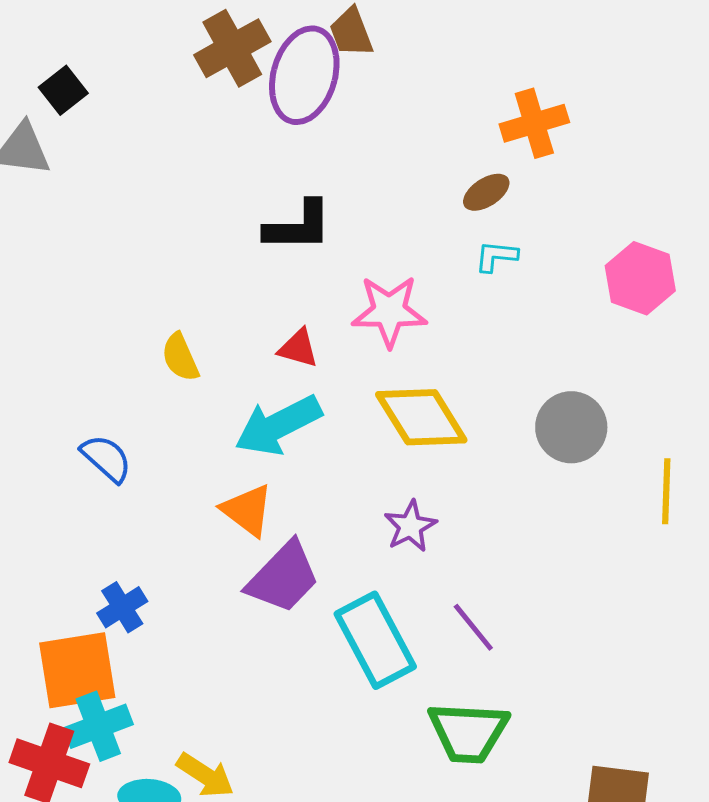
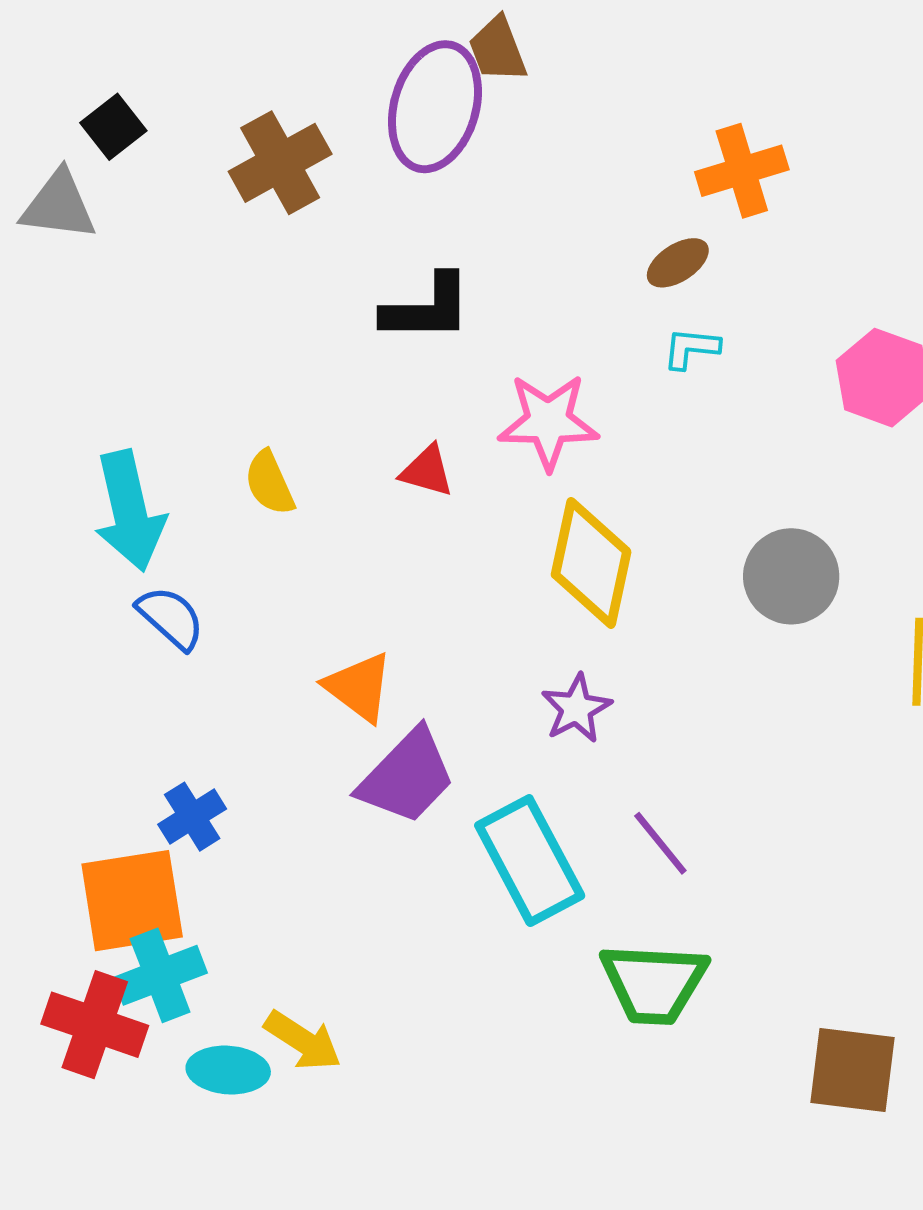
brown cross: (232, 48) -> (280, 163), moved
yellow diamond: (421, 417) -> (591, 563), turned 44
cyan arrow: (278, 425) -> (129, 511), moved, turned -76

